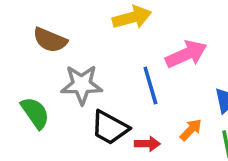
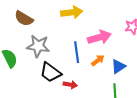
orange arrow: (191, 130) -> (98, 60), moved

